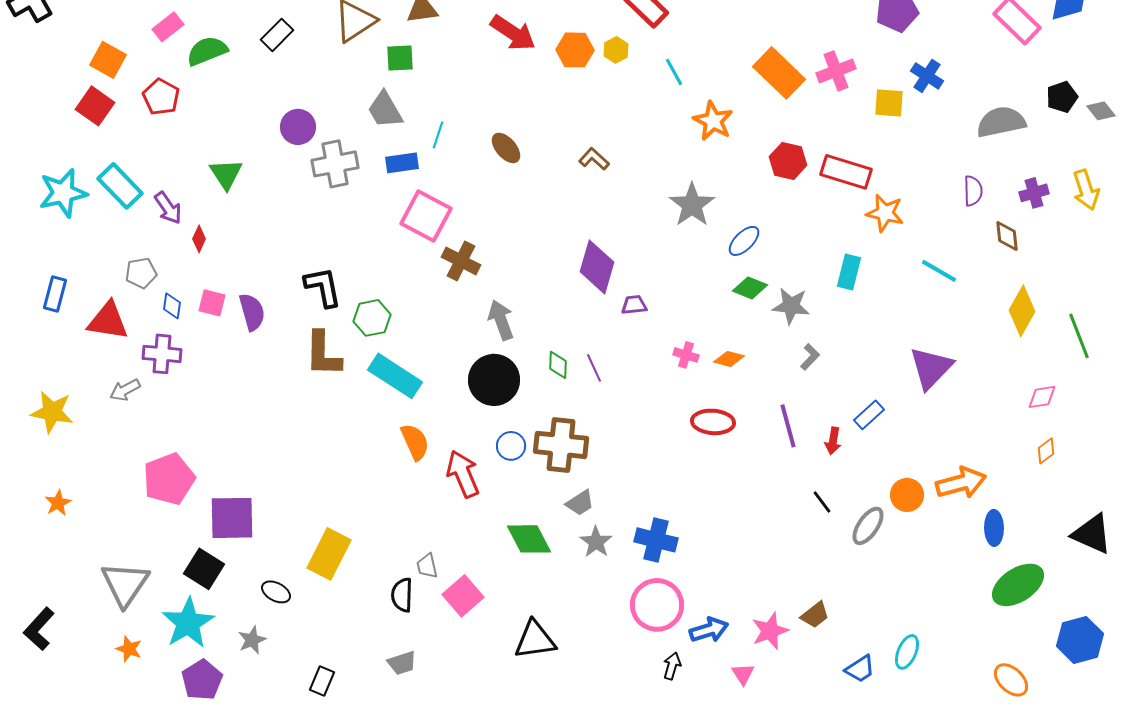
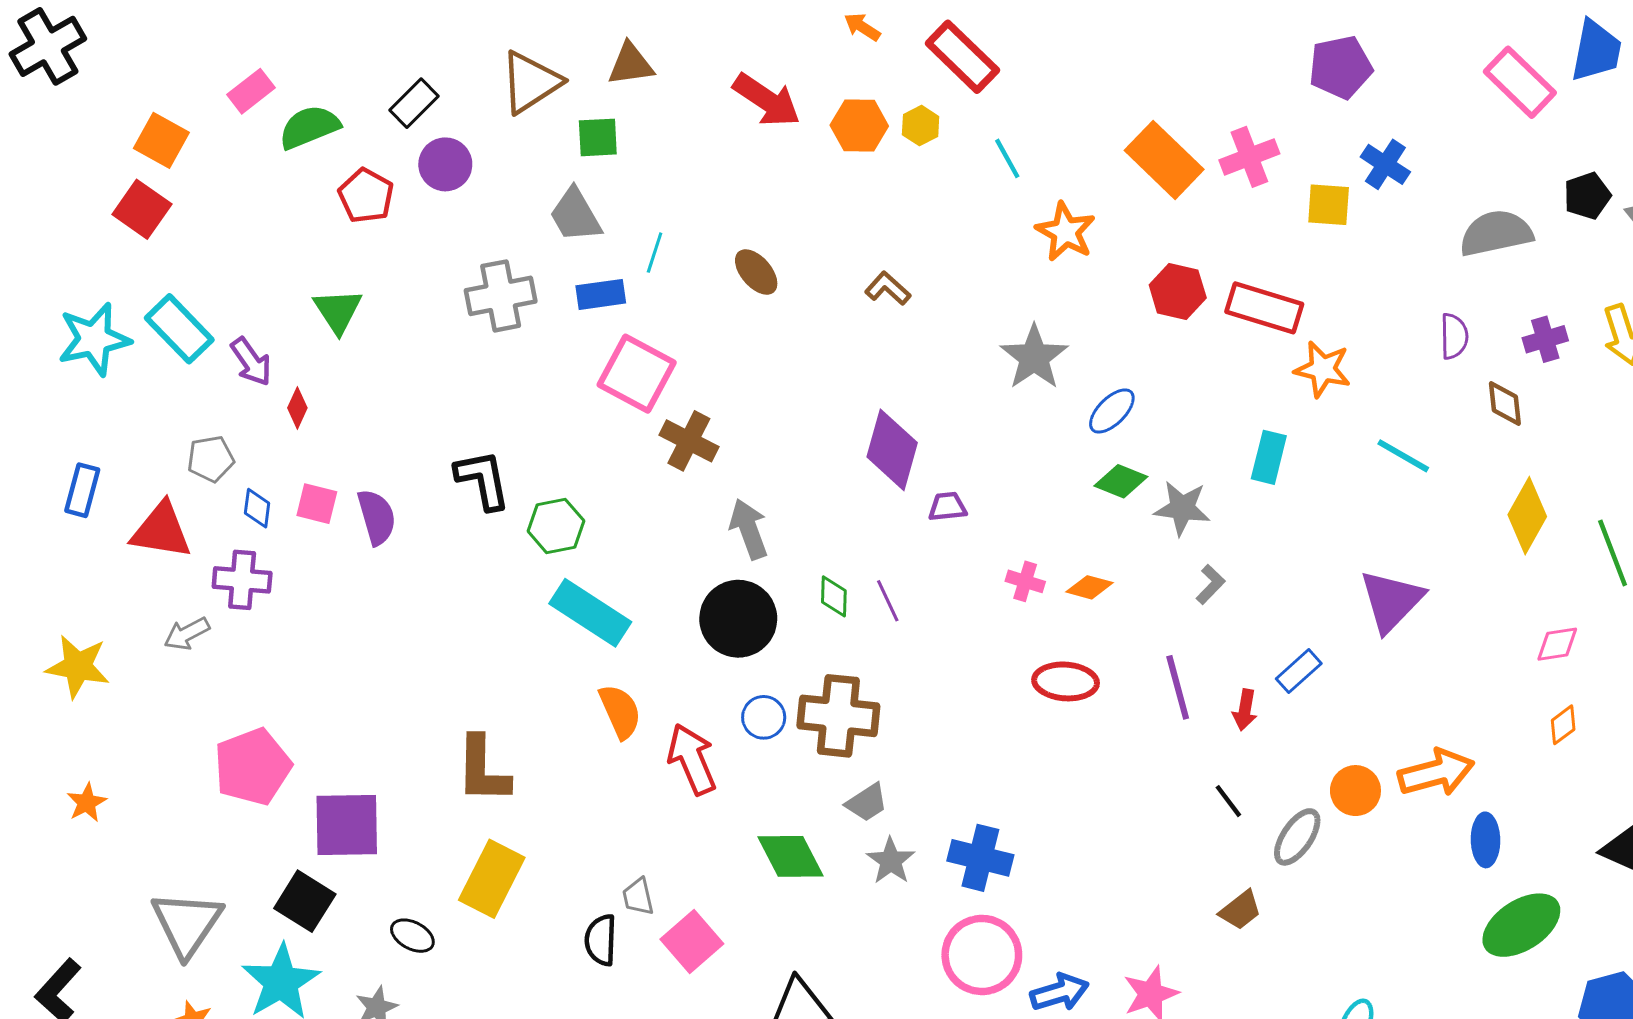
red pentagon: (161, 97) -> (366, 196), moved
purple circle: (298, 127) -> (445, 164), moved
brown L-shape: (323, 354) -> (483, 770), moved
brown trapezoid: (815, 615) -> (1240, 910), moved

